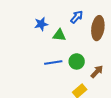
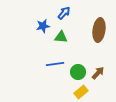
blue arrow: (77, 17) -> (64, 13), moved
green circle: (77, 61) -> (78, 72), moved

